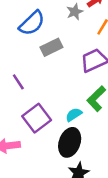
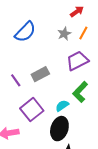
gray star: (75, 12) -> (64, 34), moved
gray rectangle: (51, 47) -> (40, 74), moved

